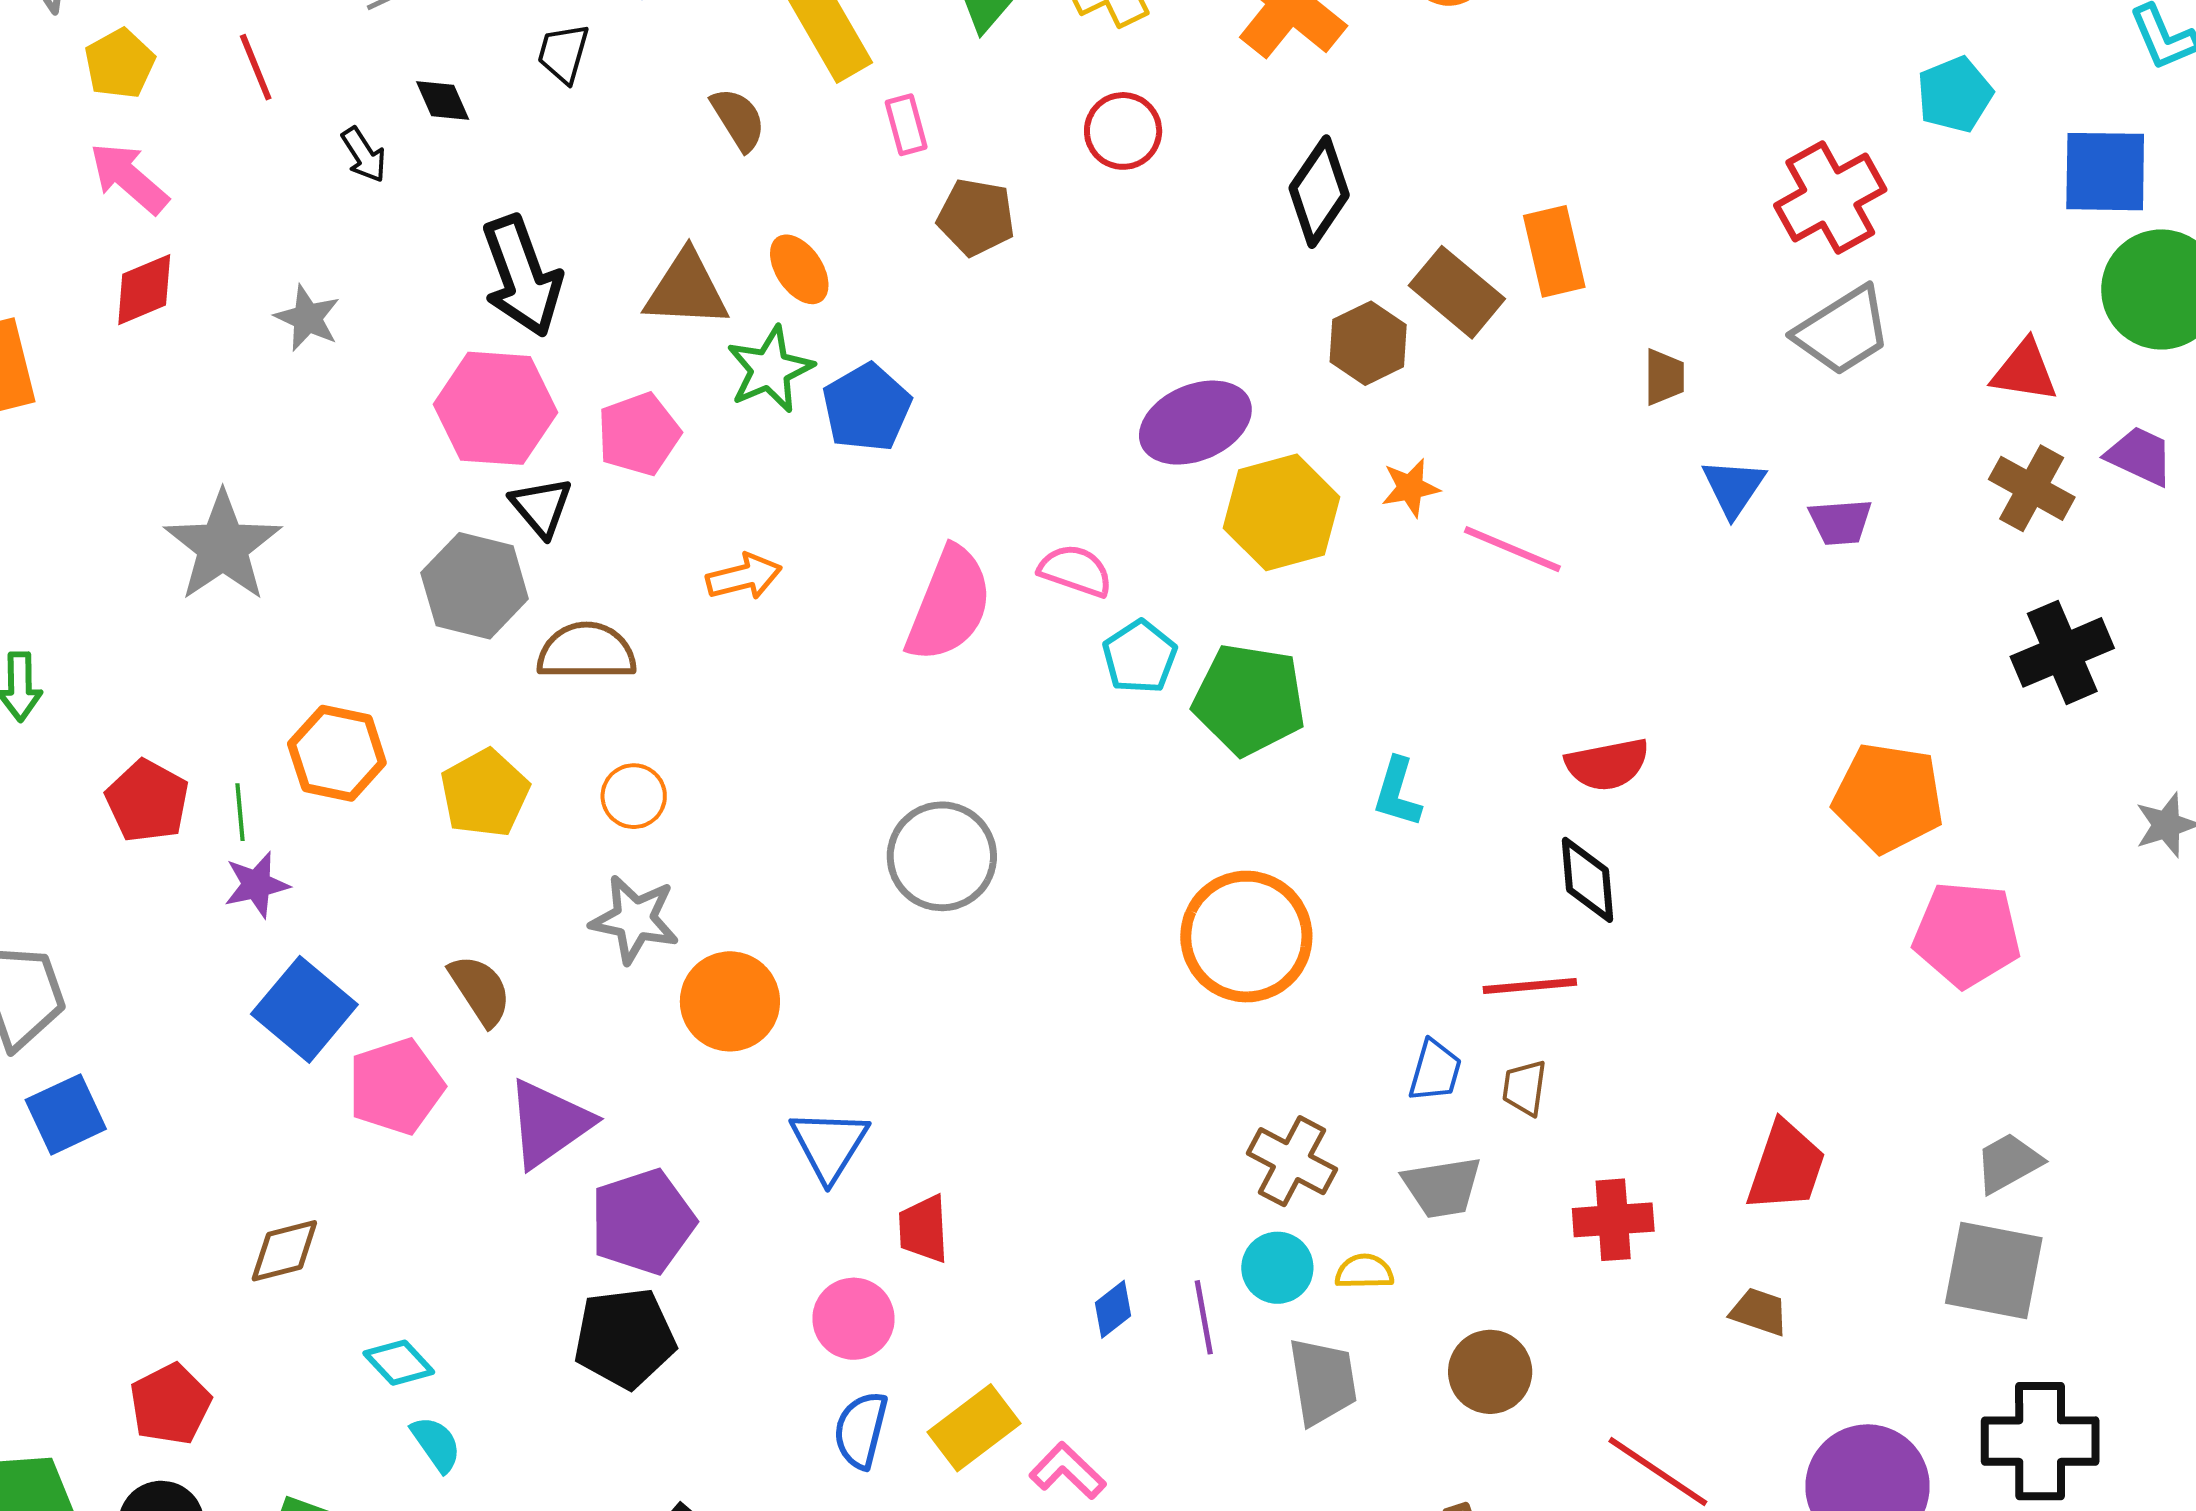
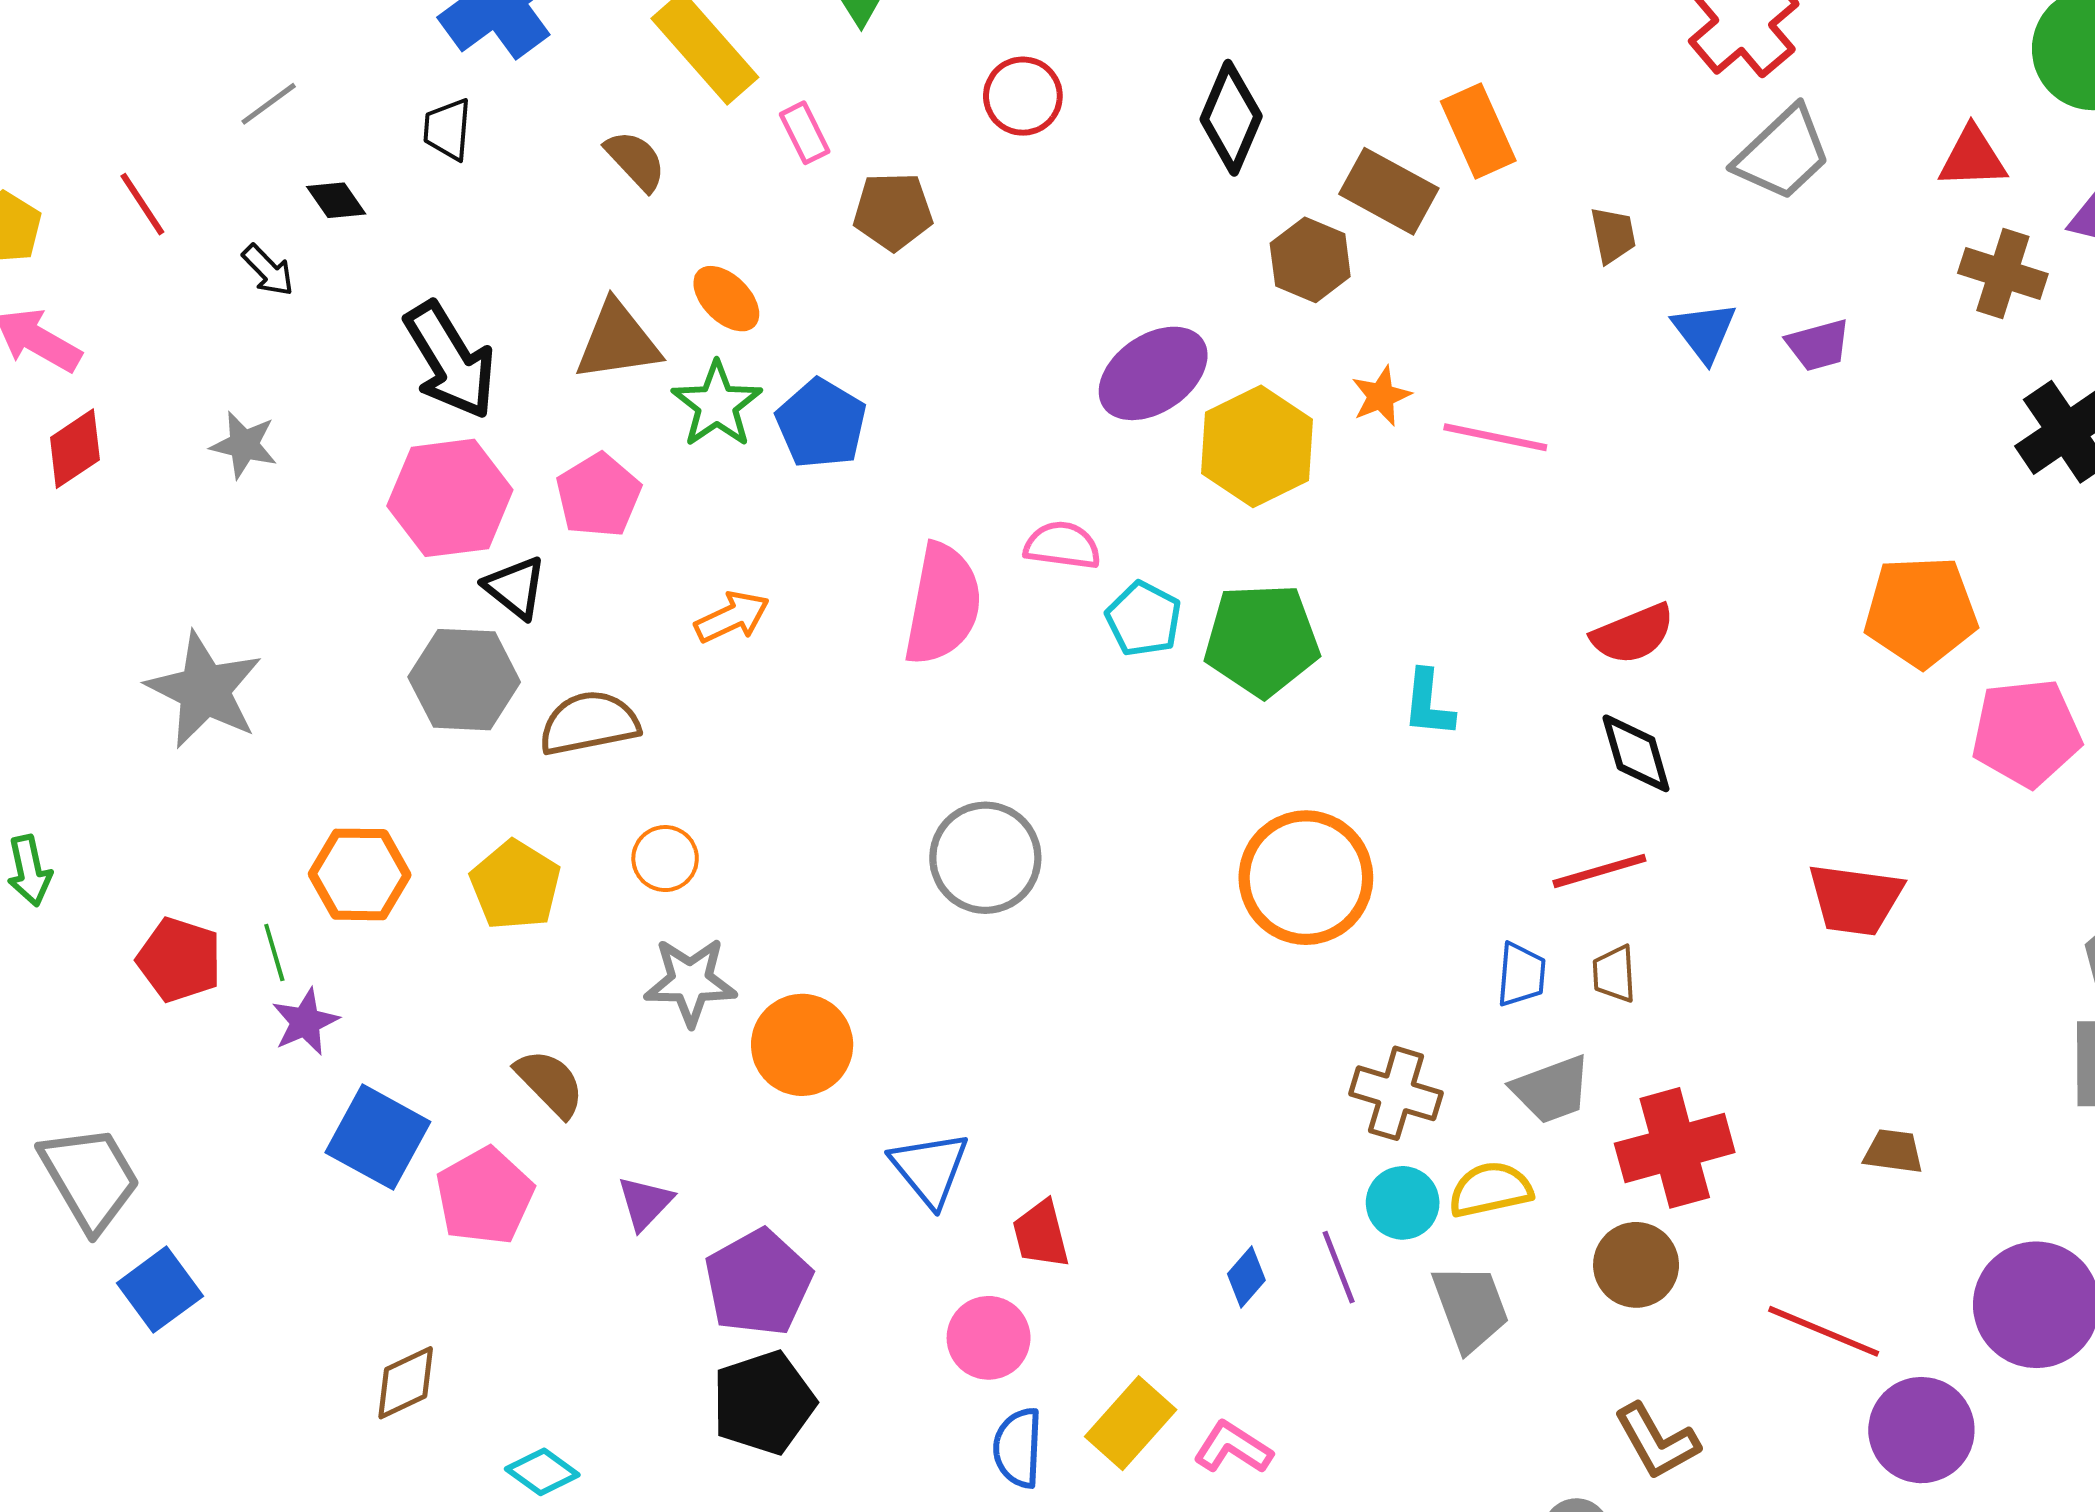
purple triangle: (549, 1123) -> (645, 1203), size x0.6
red trapezoid: (1786, 1167) -> (1855, 899), moved, turned 90
red cross: (1613, 1220) -> (1675, 1148), moved, size x1.4
yellow semicircle: (1364, 1272) -> (1490, 1190), size x1.4

